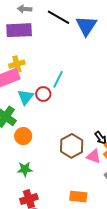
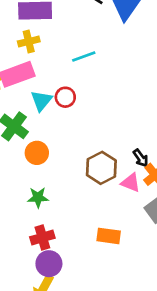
yellow cross: (17, 64) -> (29, 41), moved
cyan line: (58, 79) -> (84, 56), moved, turned 42

